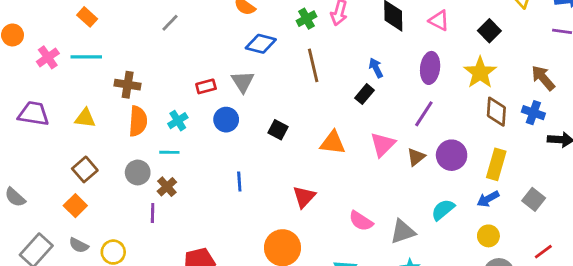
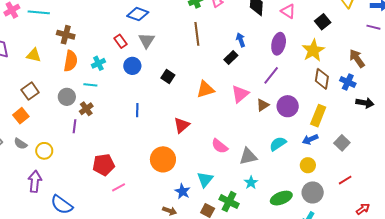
blue diamond: (261, 44) -> (138, 14), moved
red rectangle: (206, 86) -> (120, 41), turned 64
orange triangle: (333, 143) -> (205, 89), turned -30

